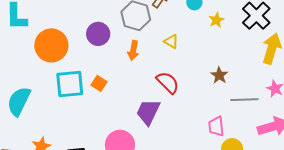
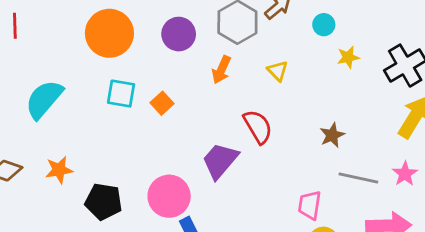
cyan square: (70, 84) -> (121, 94), size x0.7

